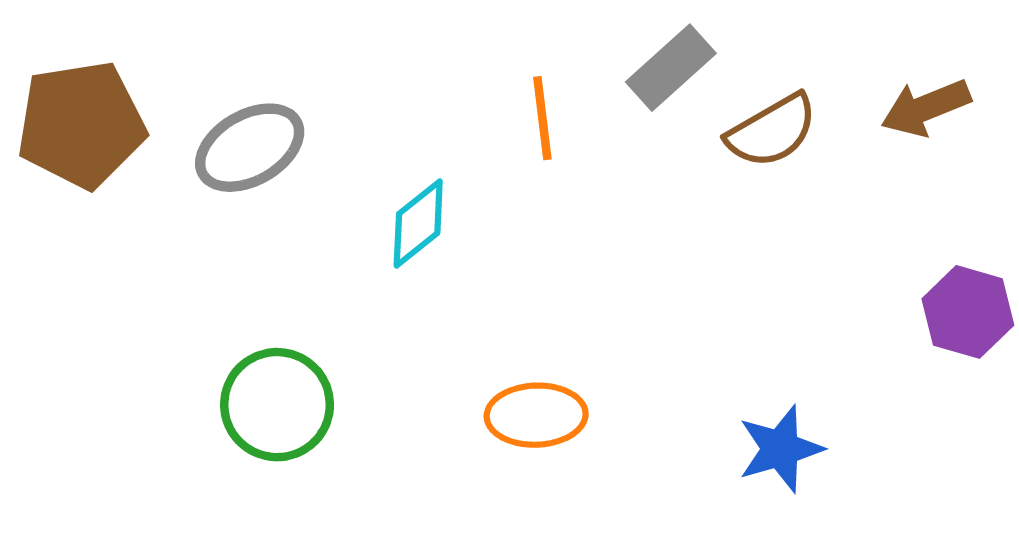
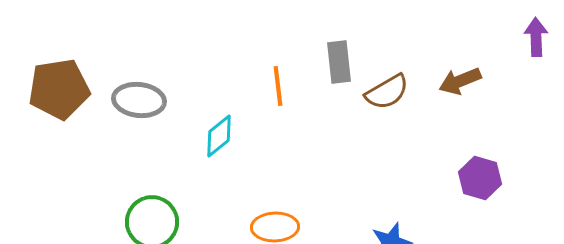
gray rectangle: (671, 68) -> (339, 62), turned -54
gray ellipse: (250, 148) -> (139, 100), turned 36

